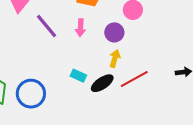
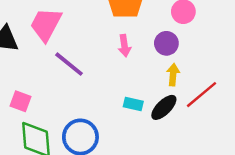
purple line: (46, 26) -> (69, 64), moved

